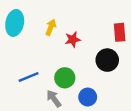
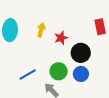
black circle: (107, 60) -> (81, 53), moved
blue circle: (88, 97) -> (81, 74), moved

